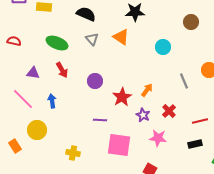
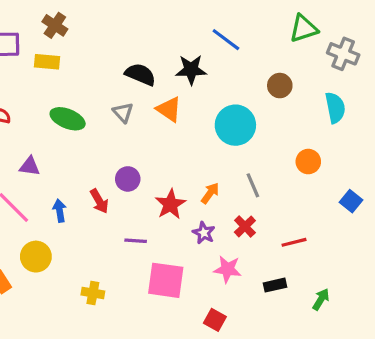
black semicircle: (86, 14) -> (140, 74), moved
cyan circle: (163, 47) -> (235, 125), size x1.6
red arrow: (62, 70) -> (99, 201), moved
gray line: (184, 81) -> (253, 185), moved
black rectangle: (195, 144) -> (275, 285), moved

